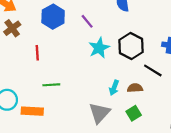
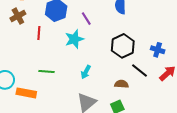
cyan star: (99, 48) -> (74, 39), moved
red line: (37, 53) -> (39, 33), moved
cyan arrow: (114, 88) -> (86, 72), moved

